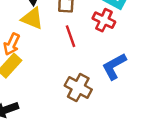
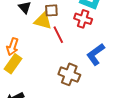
yellow triangle: (32, 18) -> (43, 21), moved

